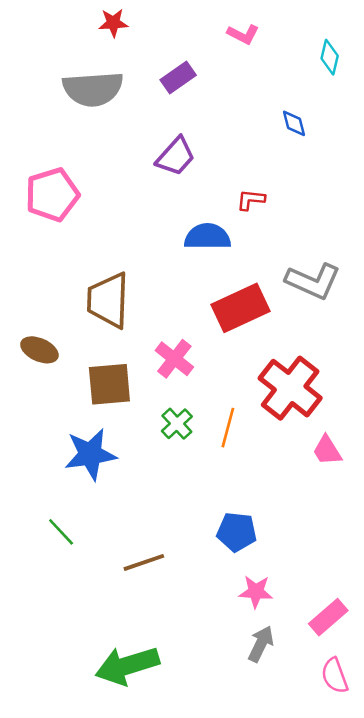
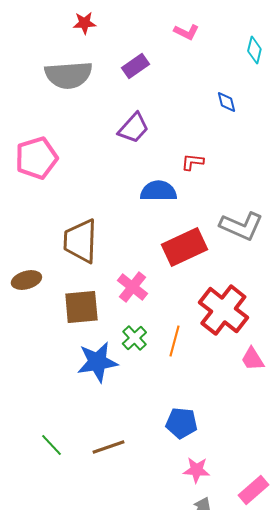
brown ellipse: (39, 350) -> (26, 280), turned -40
blue star: (90, 454) -> (97, 362), moved
green line: (61, 532) -> (51, 445), moved

